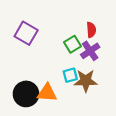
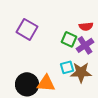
red semicircle: (91, 30) -> (86, 26), turned 88
green square: (72, 44) -> (69, 39), turned -35

